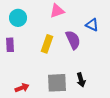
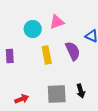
cyan circle: (18, 18) -> (33, 29), moved
yellow rectangle: (47, 44) -> (47, 55), turned -30

